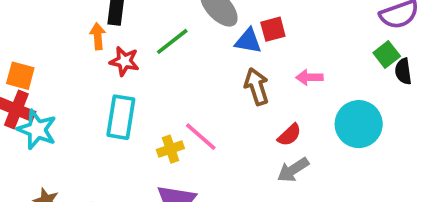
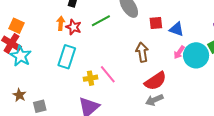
orange arrow: (98, 36) -> (61, 23), moved
blue triangle: (248, 41) -> (177, 29), moved
pink arrow: (309, 77) -> (179, 52), moved, turned -64
cyan circle: (359, 124) -> (196, 55), moved
red semicircle: (289, 135) -> (155, 81), size x1.6

